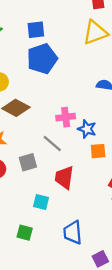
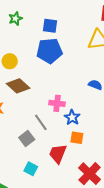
gray square: (28, 162) -> (27, 139), moved, turned -35
red trapezoid: (64, 177) -> (58, 154), moved
cyan square: (41, 202) -> (31, 169), moved

